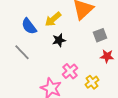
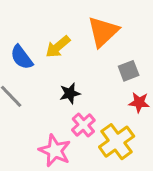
black star: (59, 40) -> (70, 93), moved
yellow cross: (92, 82) -> (117, 142), size x1.6

